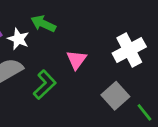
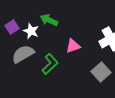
pink triangle: (77, 60) -> (73, 46), turned 35

